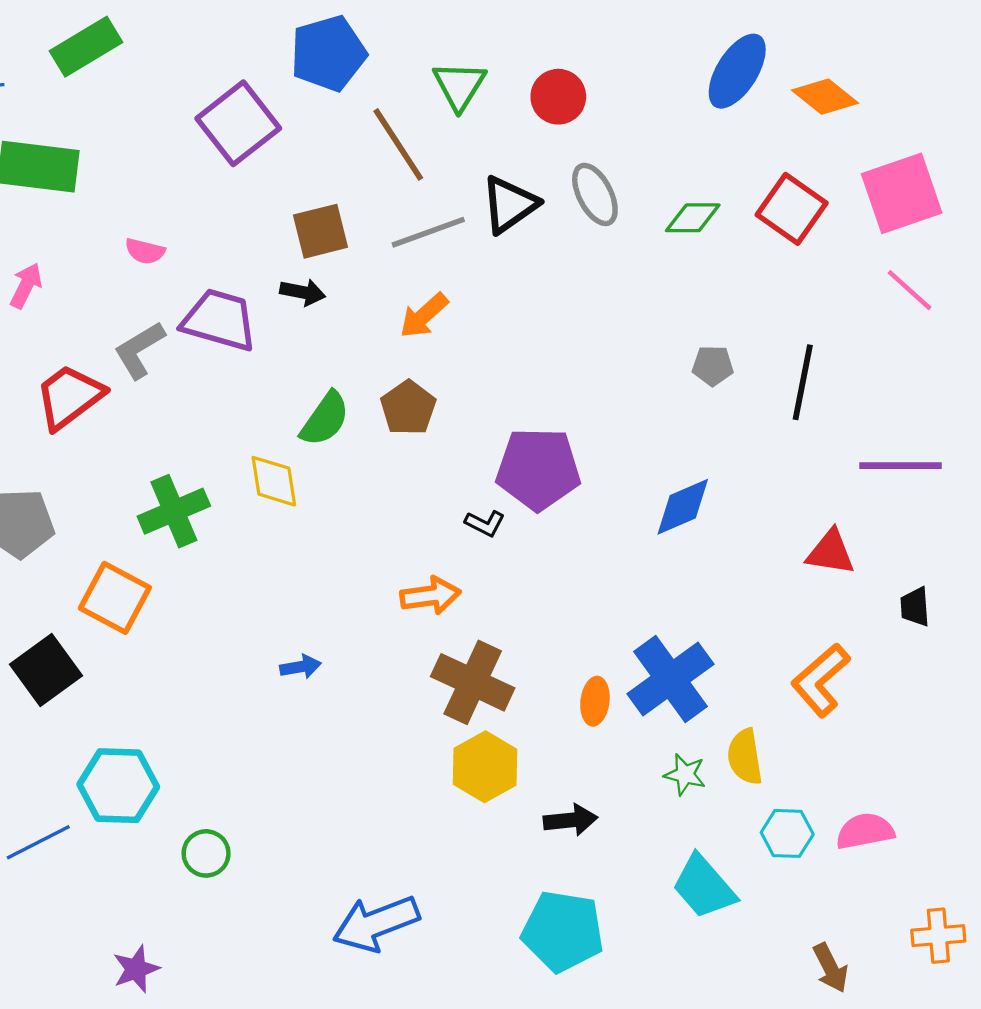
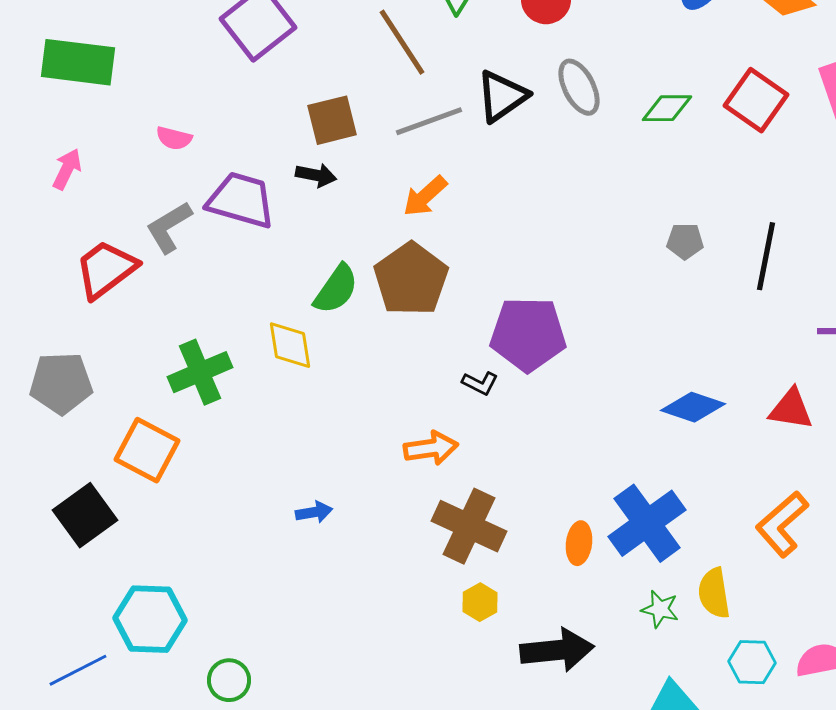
brown pentagon: (408, 408) -> (411, 279), size x1.5
blue diamond: (683, 507) -> (693, 407), moved, turned 42
yellow hexagon: (485, 767) -> (480, 602), size x0.6
black arrow: (571, 820) -> (557, 650), size x1.5

